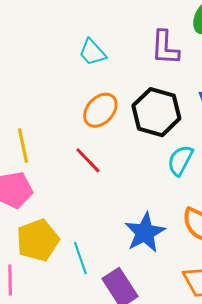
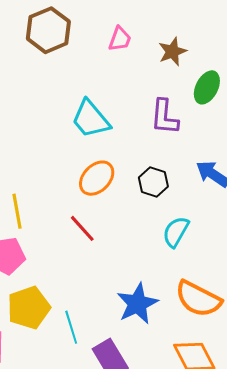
cyan trapezoid: (92, 52) -> (91, 119), size x1.4
black hexagon: (156, 112) -> (153, 182), size x0.6

